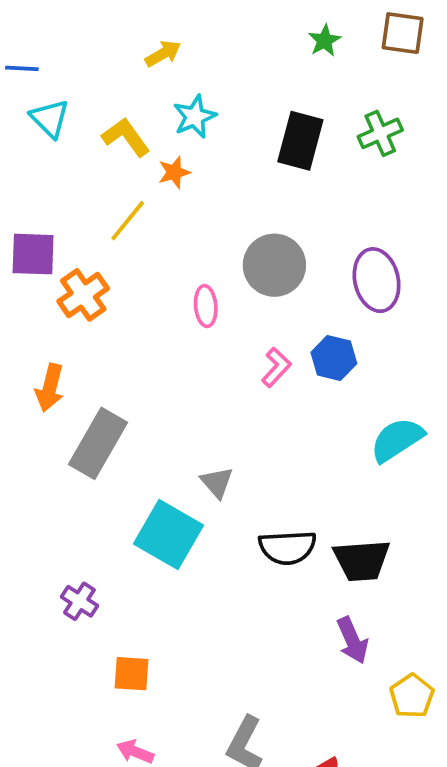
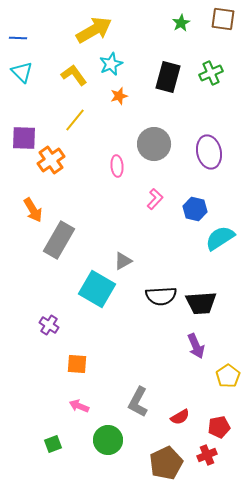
yellow arrow: (163, 54) -> (94, 30), size x1.8
cyan triangle: (50, 118) -> (22, 72), moved
orange star: (174, 172) -> (119, 96), moved
blue hexagon: (334, 358) -> (195, 209), moved
orange arrow: (50, 388) -> (33, 210), turned -45
gray triangle: (217, 482) -> (123, 261), turned 42

